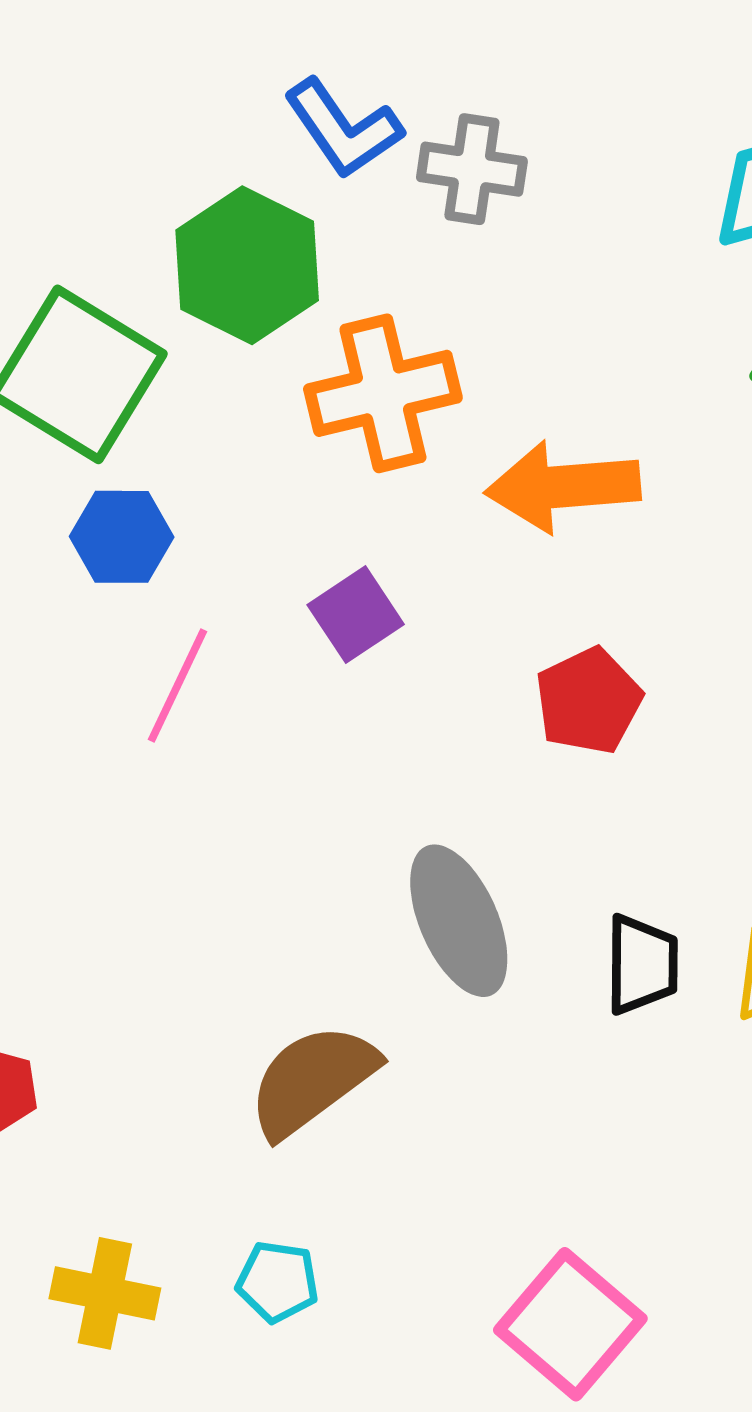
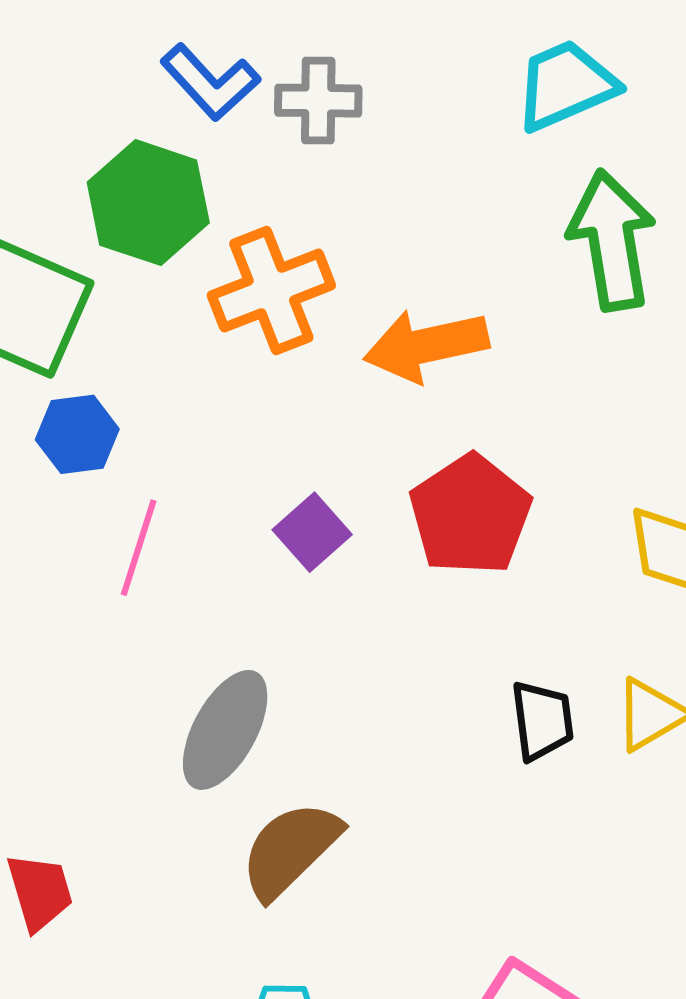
purple square: (356, 615) -> (312, 532), moved
red pentagon: (589, 701) -> (470, 515), size x1.4
gray ellipse: (459, 921) -> (225, 730), moved, turned 60

